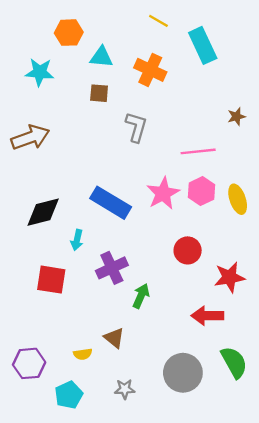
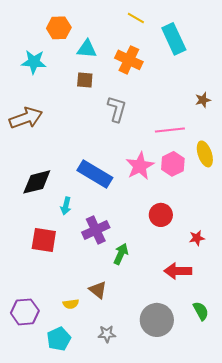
yellow ellipse: (238, 199) -> (205, 154), moved
red star: (229, 277) -> (197, 238), size x0.6
green semicircle: (234, 362) -> (201, 311), size x0.7

